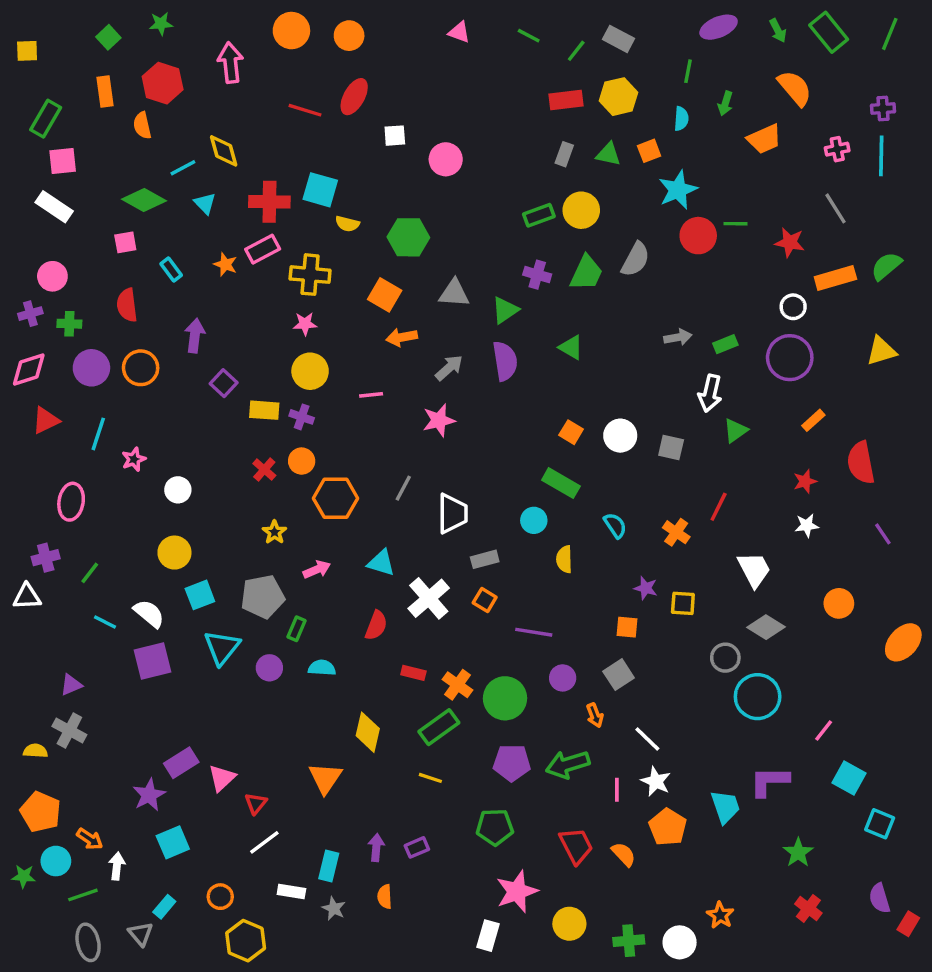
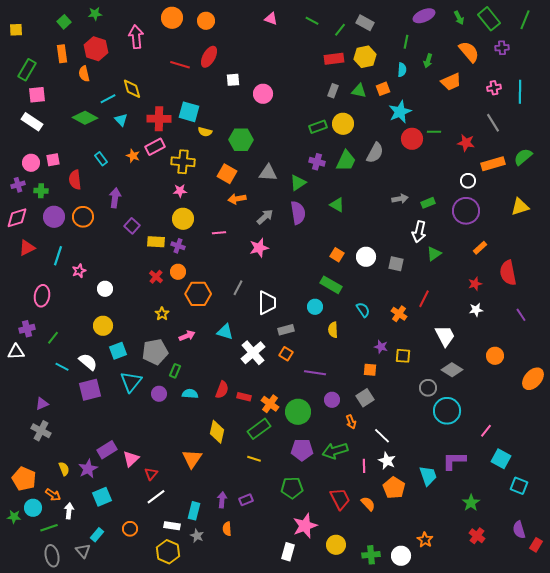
purple cross: (883, 108) -> (502, 48), moved
pink square: (125, 242) -> (53, 160), moved
red semicircle: (376, 625) -> (222, 390), moved
yellow semicircle: (35, 751) -> (64, 469), moved, turned 64
yellow hexagon: (246, 941) -> (168, 552), moved

